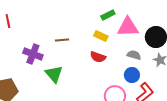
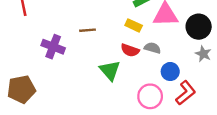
gray semicircle: (134, 55) -> (152, 48), moved
green triangle: (54, 74) -> (110, 70), moved

